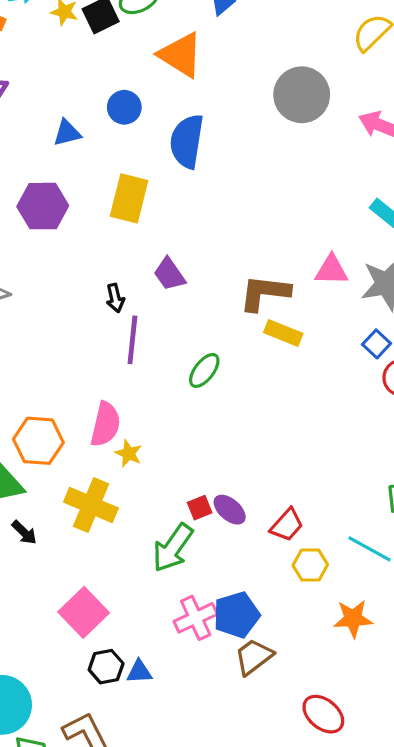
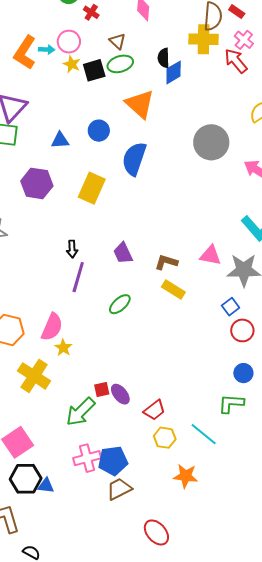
purple trapezoid: (169, 274) -> (123, 253), moved
brown L-shape: (265, 293) -> (166, 262), size x0.7
black hexagon: (106, 667) -> (26, 479), size x1.4

